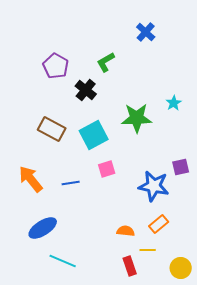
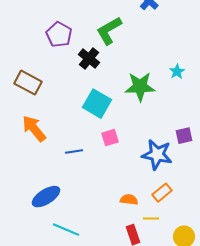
green L-shape: (106, 62) -> (109, 31), size x1.4
brown rectangle: (52, 129) -> (28, 83), moved
cyan square: (94, 135) -> (97, 104), turned -32
orange arrow: (31, 179) -> (34, 129), moved

